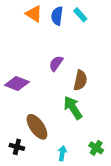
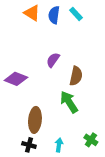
brown ellipse: (37, 127) -> (35, 120), turned 40
black cross: (17, 147) -> (29, 145), moved

